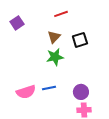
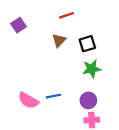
green star: (55, 57) -> (92, 69), moved
pink semicircle: (26, 92) -> (28, 100), turned 48

